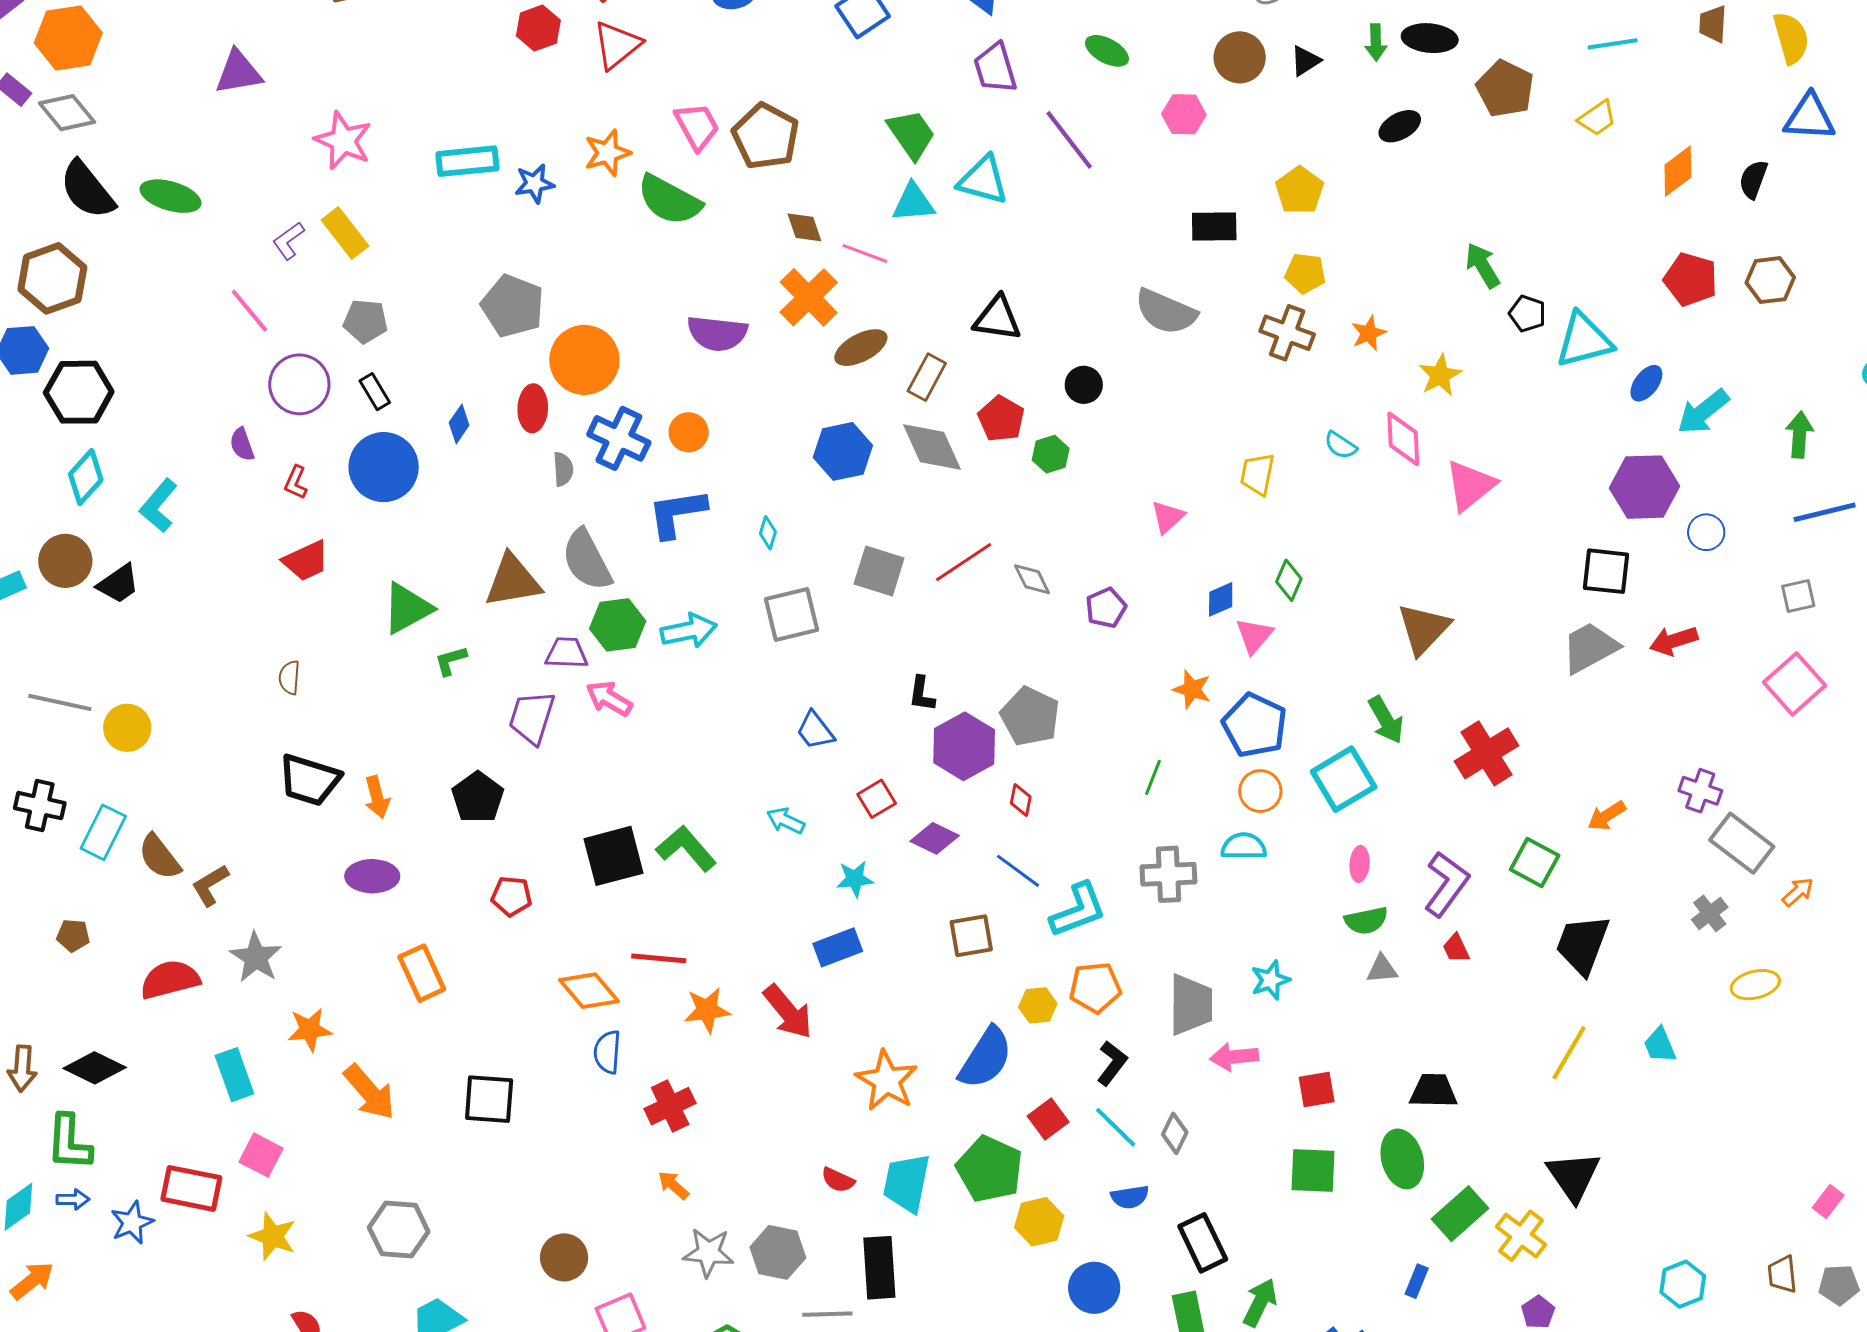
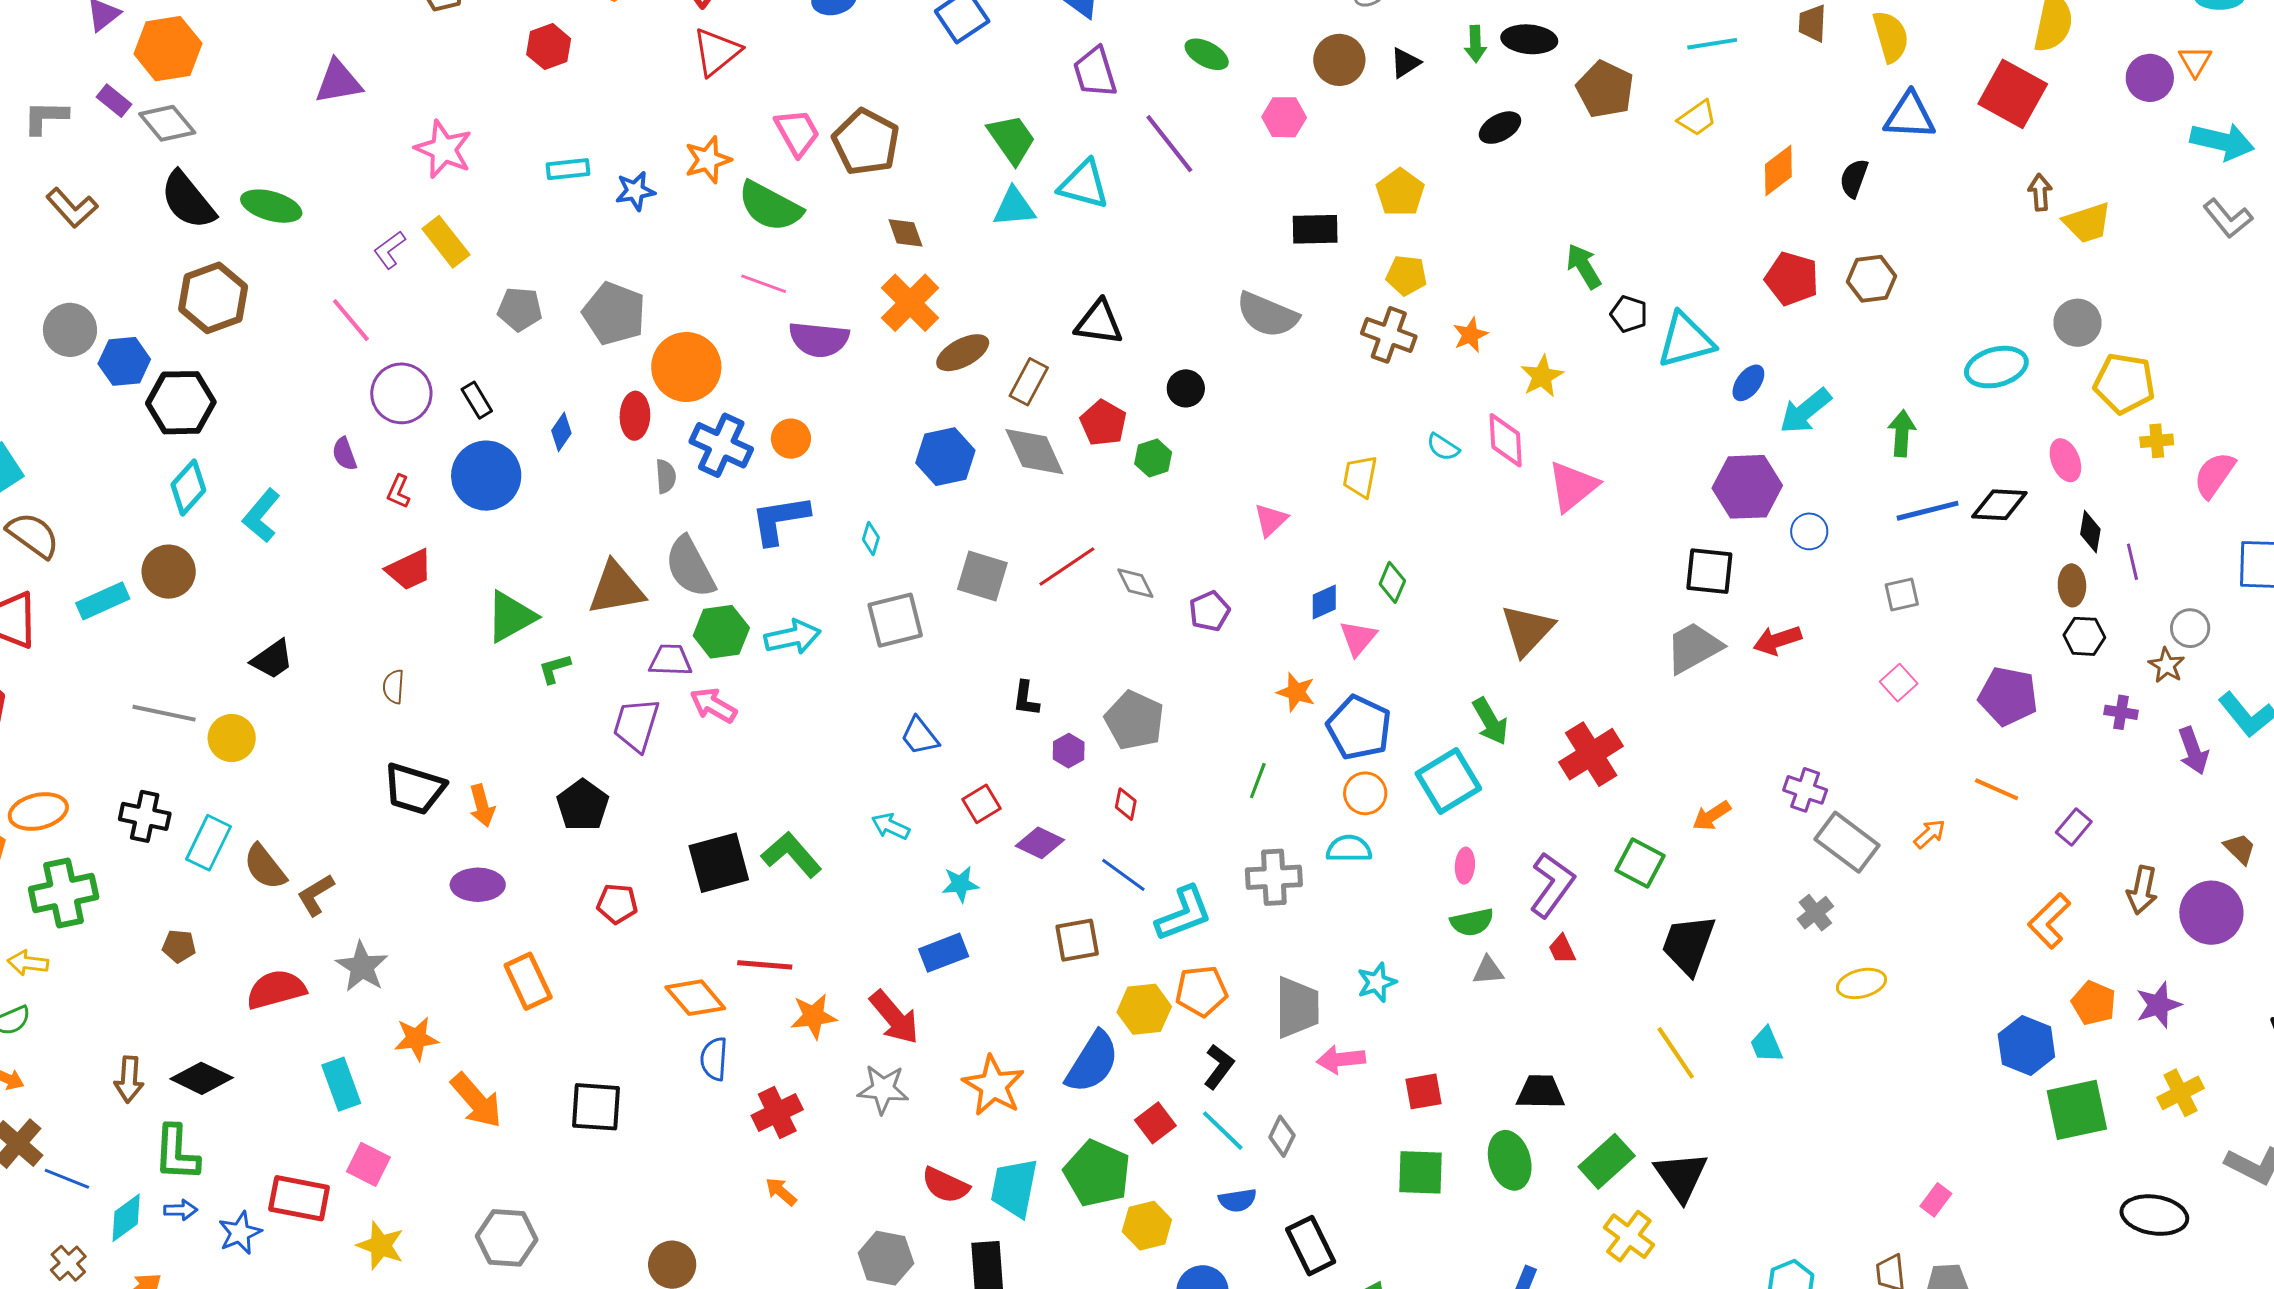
red hexagon: (538, 28) -> (549, 47), moved
cyan rectangle: (467, 161) -> (568, 169), size x0.7
pink line: (865, 253) -> (764, 284), moved
brown hexagon: (52, 278) -> (213, 298), moved
gray pentagon: (365, 321) -> (520, 309), moved
black trapezoid: (118, 584) -> (272, 659), moved
pink square: (1795, 684) -> (1899, 683), size x0.6
purple hexagon: (964, 746) -> (1069, 751), size x0.5
orange arrow: (1798, 892) -> (1930, 834), moved
yellow hexagon: (1038, 1005) -> (1144, 1009), size x1.4
yellow line: (1569, 1053) -> (1676, 1053), turned -64
red semicircle: (838, 1180) -> (945, 1185), size x1.4
green rectangle: (1460, 1214) -> (1607, 1161), moved
gray star: (708, 1253) -> (883, 1089), moved

